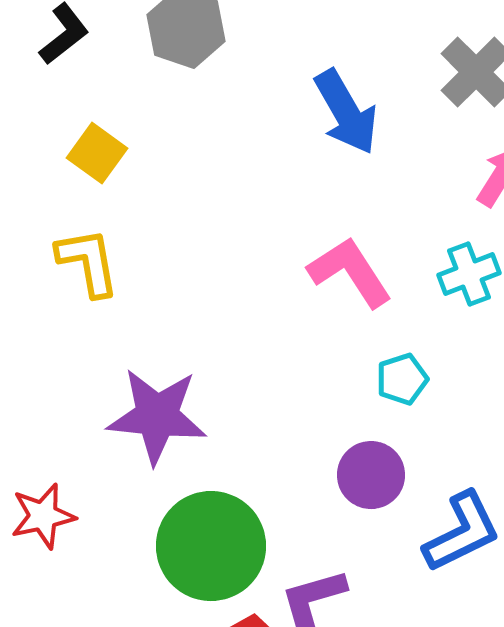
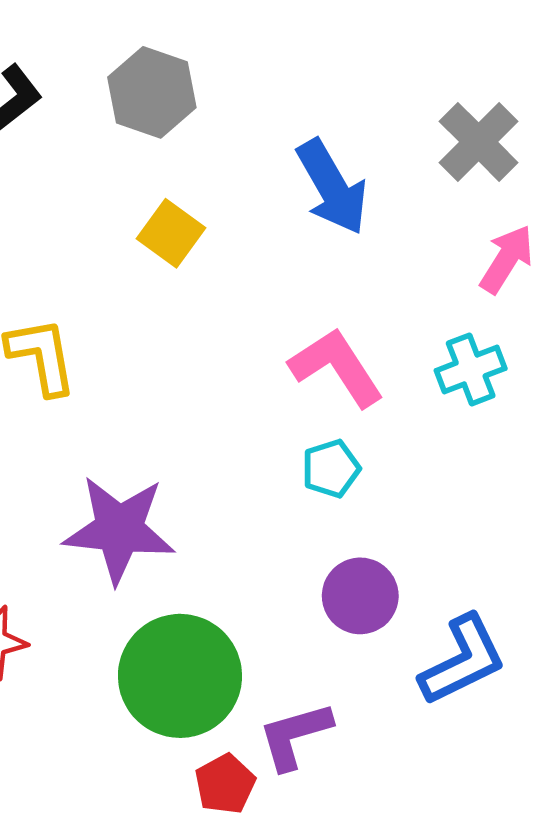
yellow square: (97, 153) -> (171, 233), moved
cyan pentagon: (402, 379) -> (331, 469), moved

